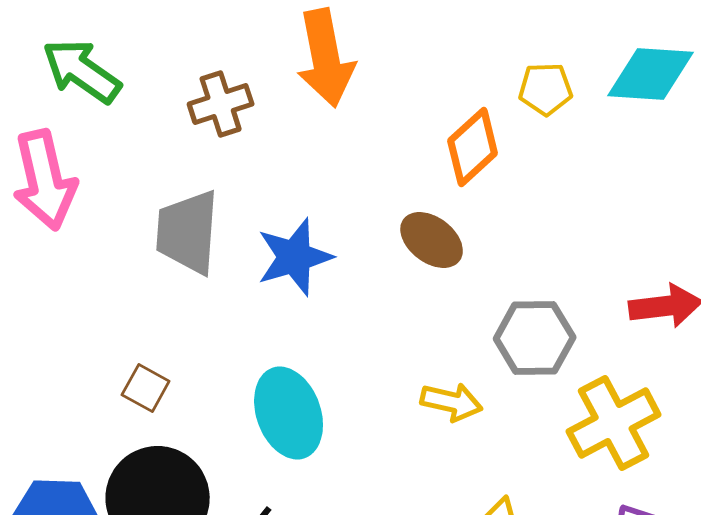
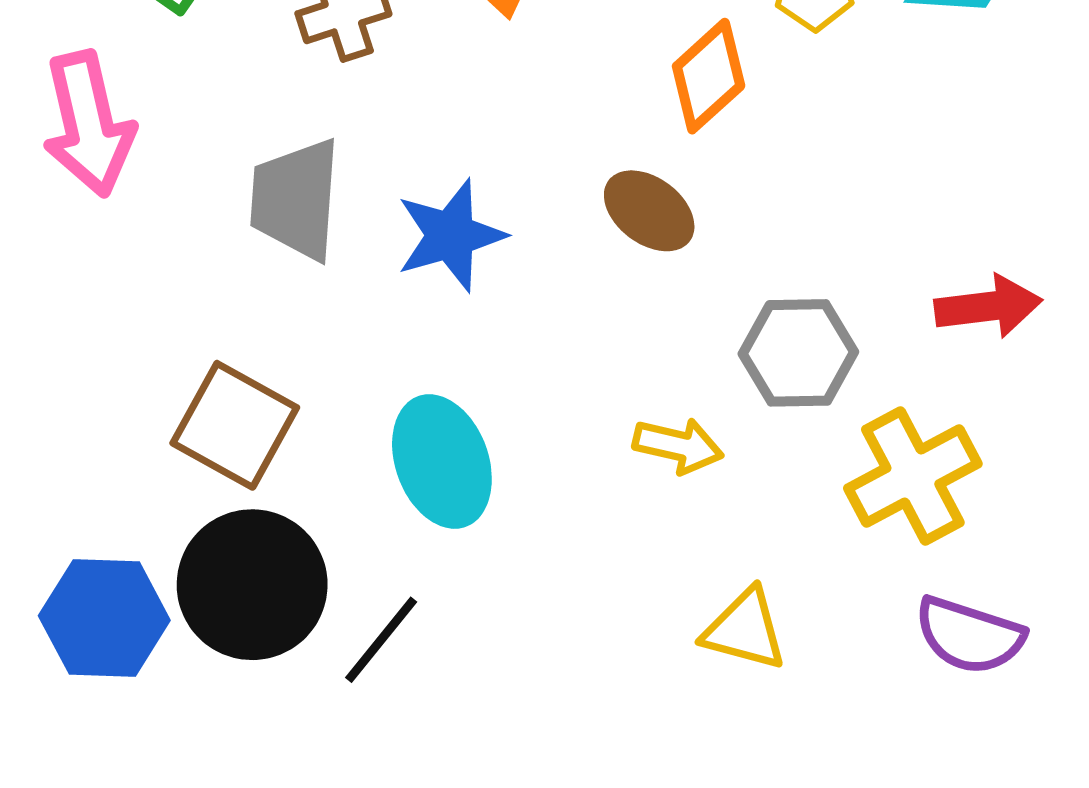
brown square: (146, 388) -> (235, 425), size x1.8

